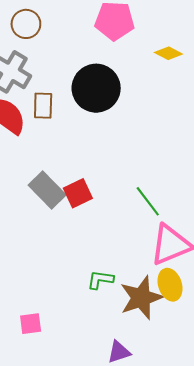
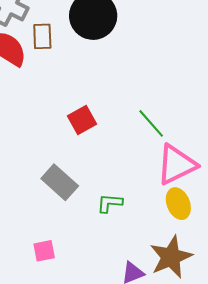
gray rectangle: (47, 190) -> (60, 182), moved
brown star: (141, 298) -> (171, 257), moved

